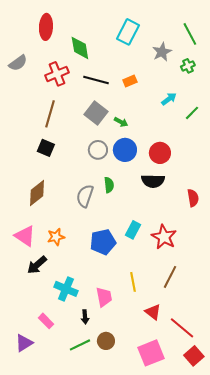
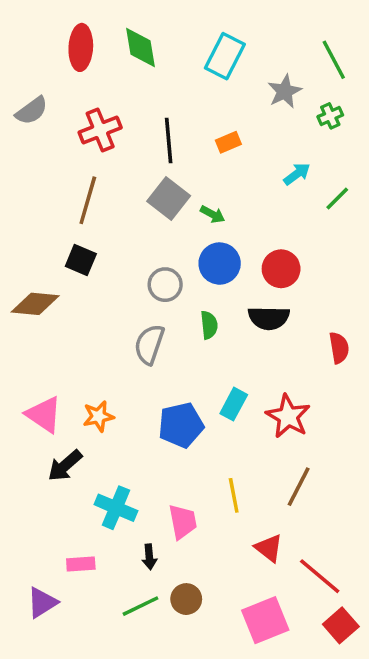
green diamond: (80, 48) -> (141, 47), moved
black line: (96, 80) -> (169, 141), turned 70
gray circle: (98, 150) -> (165, 285), moved
green semicircle: (109, 185) -> (209, 325), moved
brown diamond: (37, 193) -> (35, 304), moved, turned 44
pink rectangle: (46, 321) -> (81, 564), turned -49

